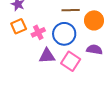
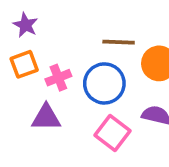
purple triangle: (47, 56) -> (46, 117), moved

